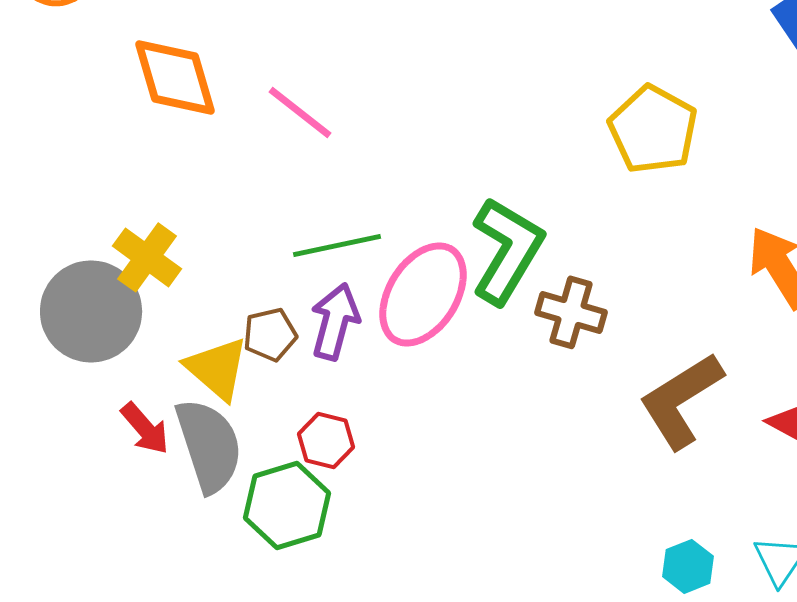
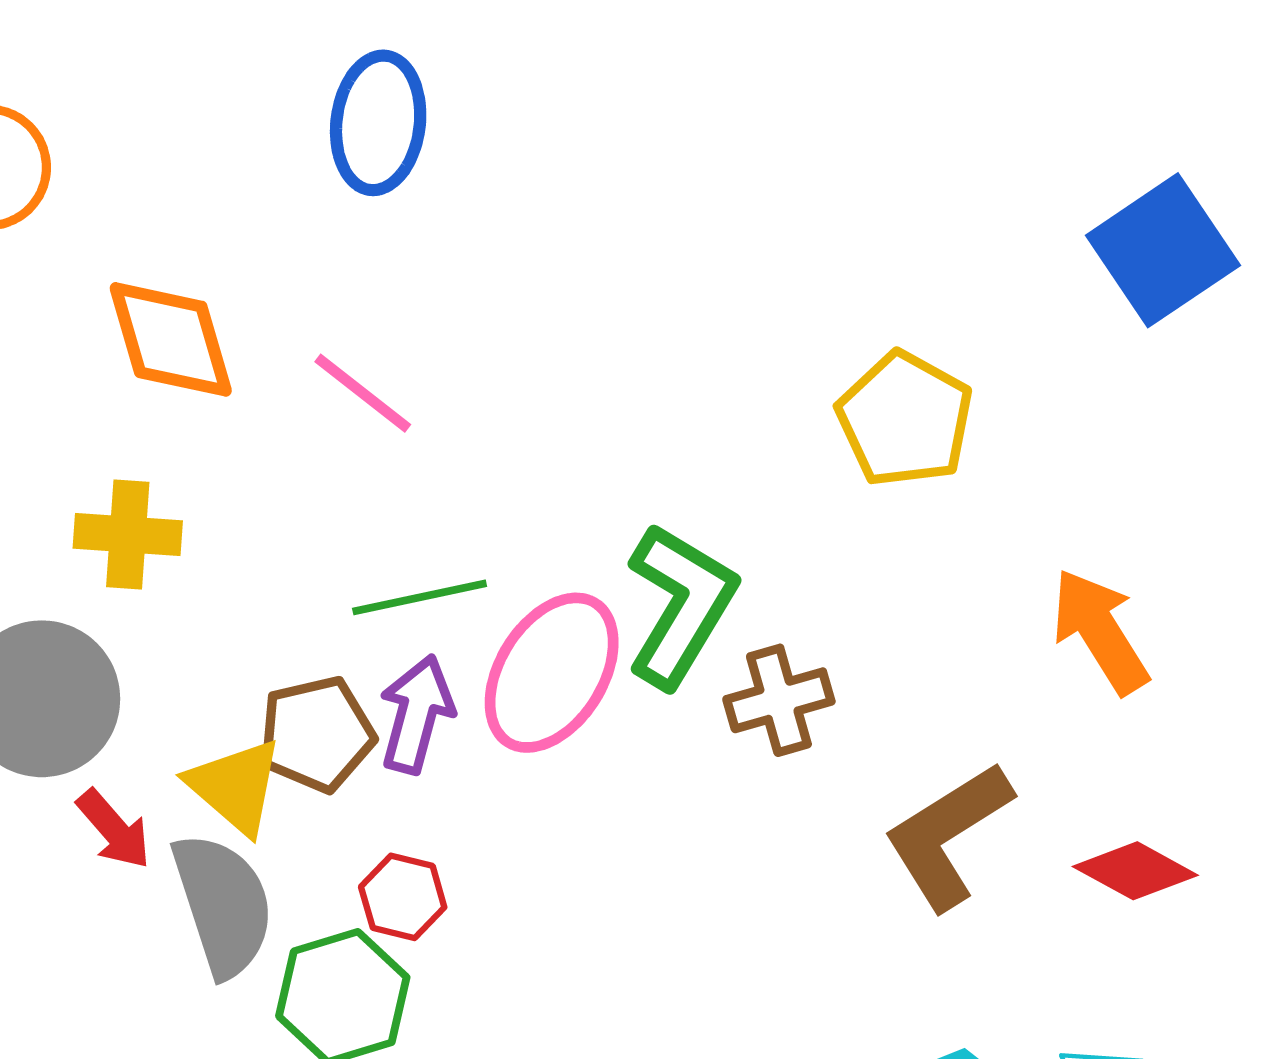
yellow cross: (147, 257) -> (128, 534), moved, turned -32
brown cross: (571, 312) -> (779, 700), turned -32
brown pentagon: (270, 334) -> (317, 734), size x1.4
red arrow: (145, 428) -> (114, 829), moved

